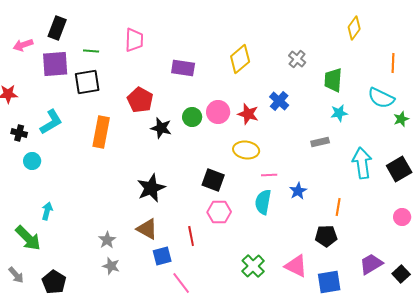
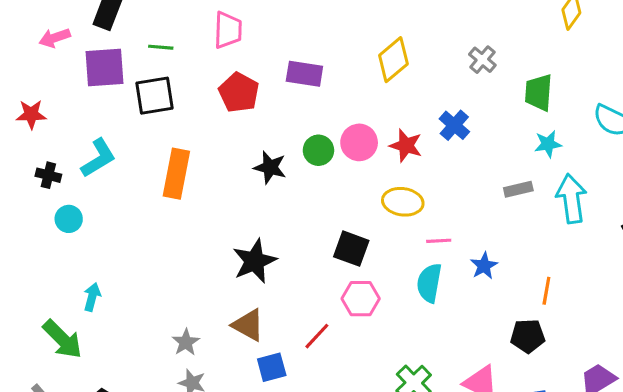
red pentagon: (140, 100) -> (239, 92), moved
cyan arrow: (362, 163) -> (571, 199), moved
red line: (191, 236) -> (317, 336), turned 54

